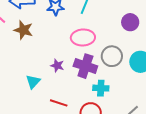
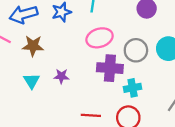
purple star: (57, 66) -> (61, 76), moved
cyan triangle: (33, 82) -> (32, 81), moved

